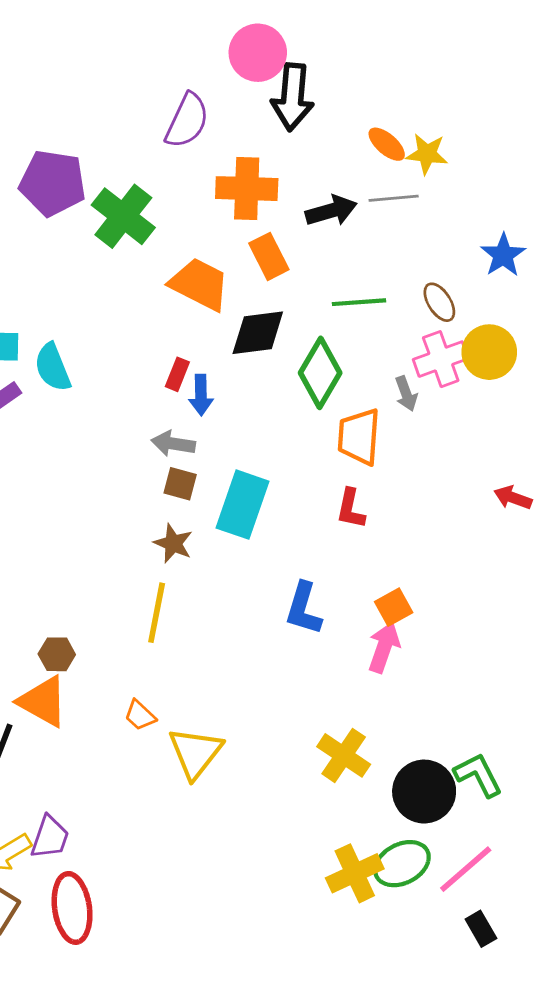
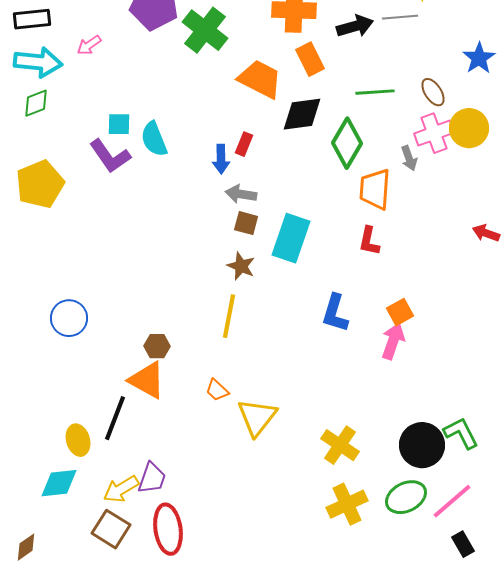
blue arrow: (201, 395) -> (221, 159), moved
yellow cross: (344, 755) -> (340, 445), moved
yellow cross: (355, 873) -> (347, 504), moved

